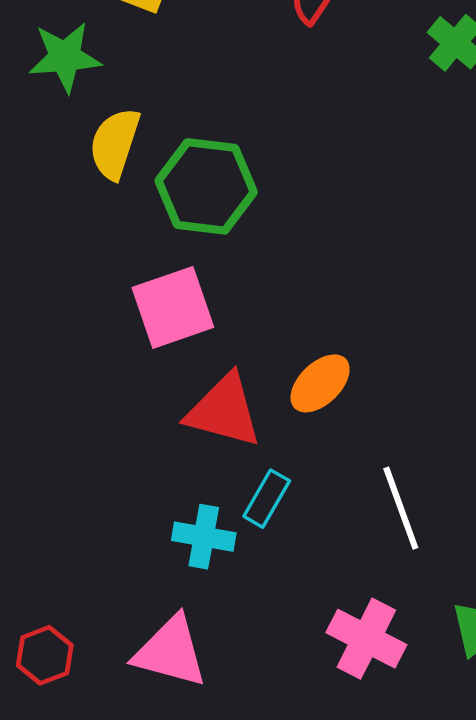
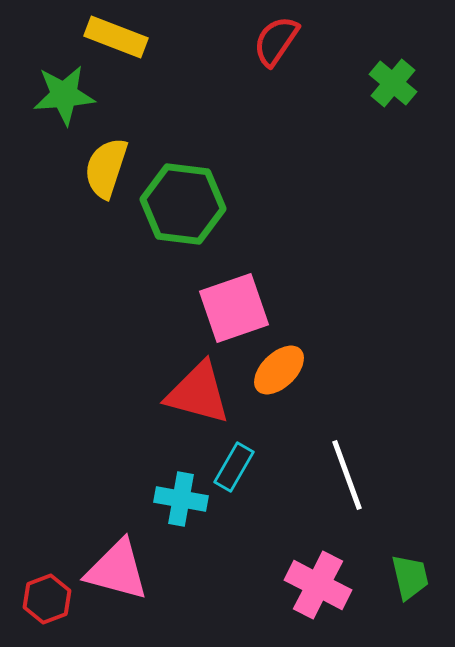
pink square: (173, 307) -> (234, 308), moved
pink triangle: (171, 652) -> (117, 570), moved

